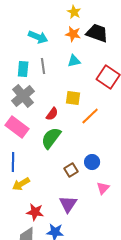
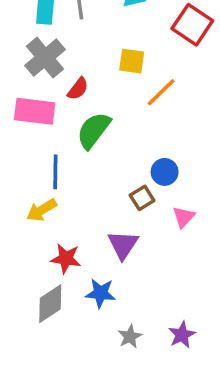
red semicircle: (52, 114) -> (78, 89), moved
pink rectangle: (17, 127) -> (35, 111), turned -30
blue line: (13, 162) -> (55, 172), moved
brown square: (71, 170) -> (142, 198), moved

